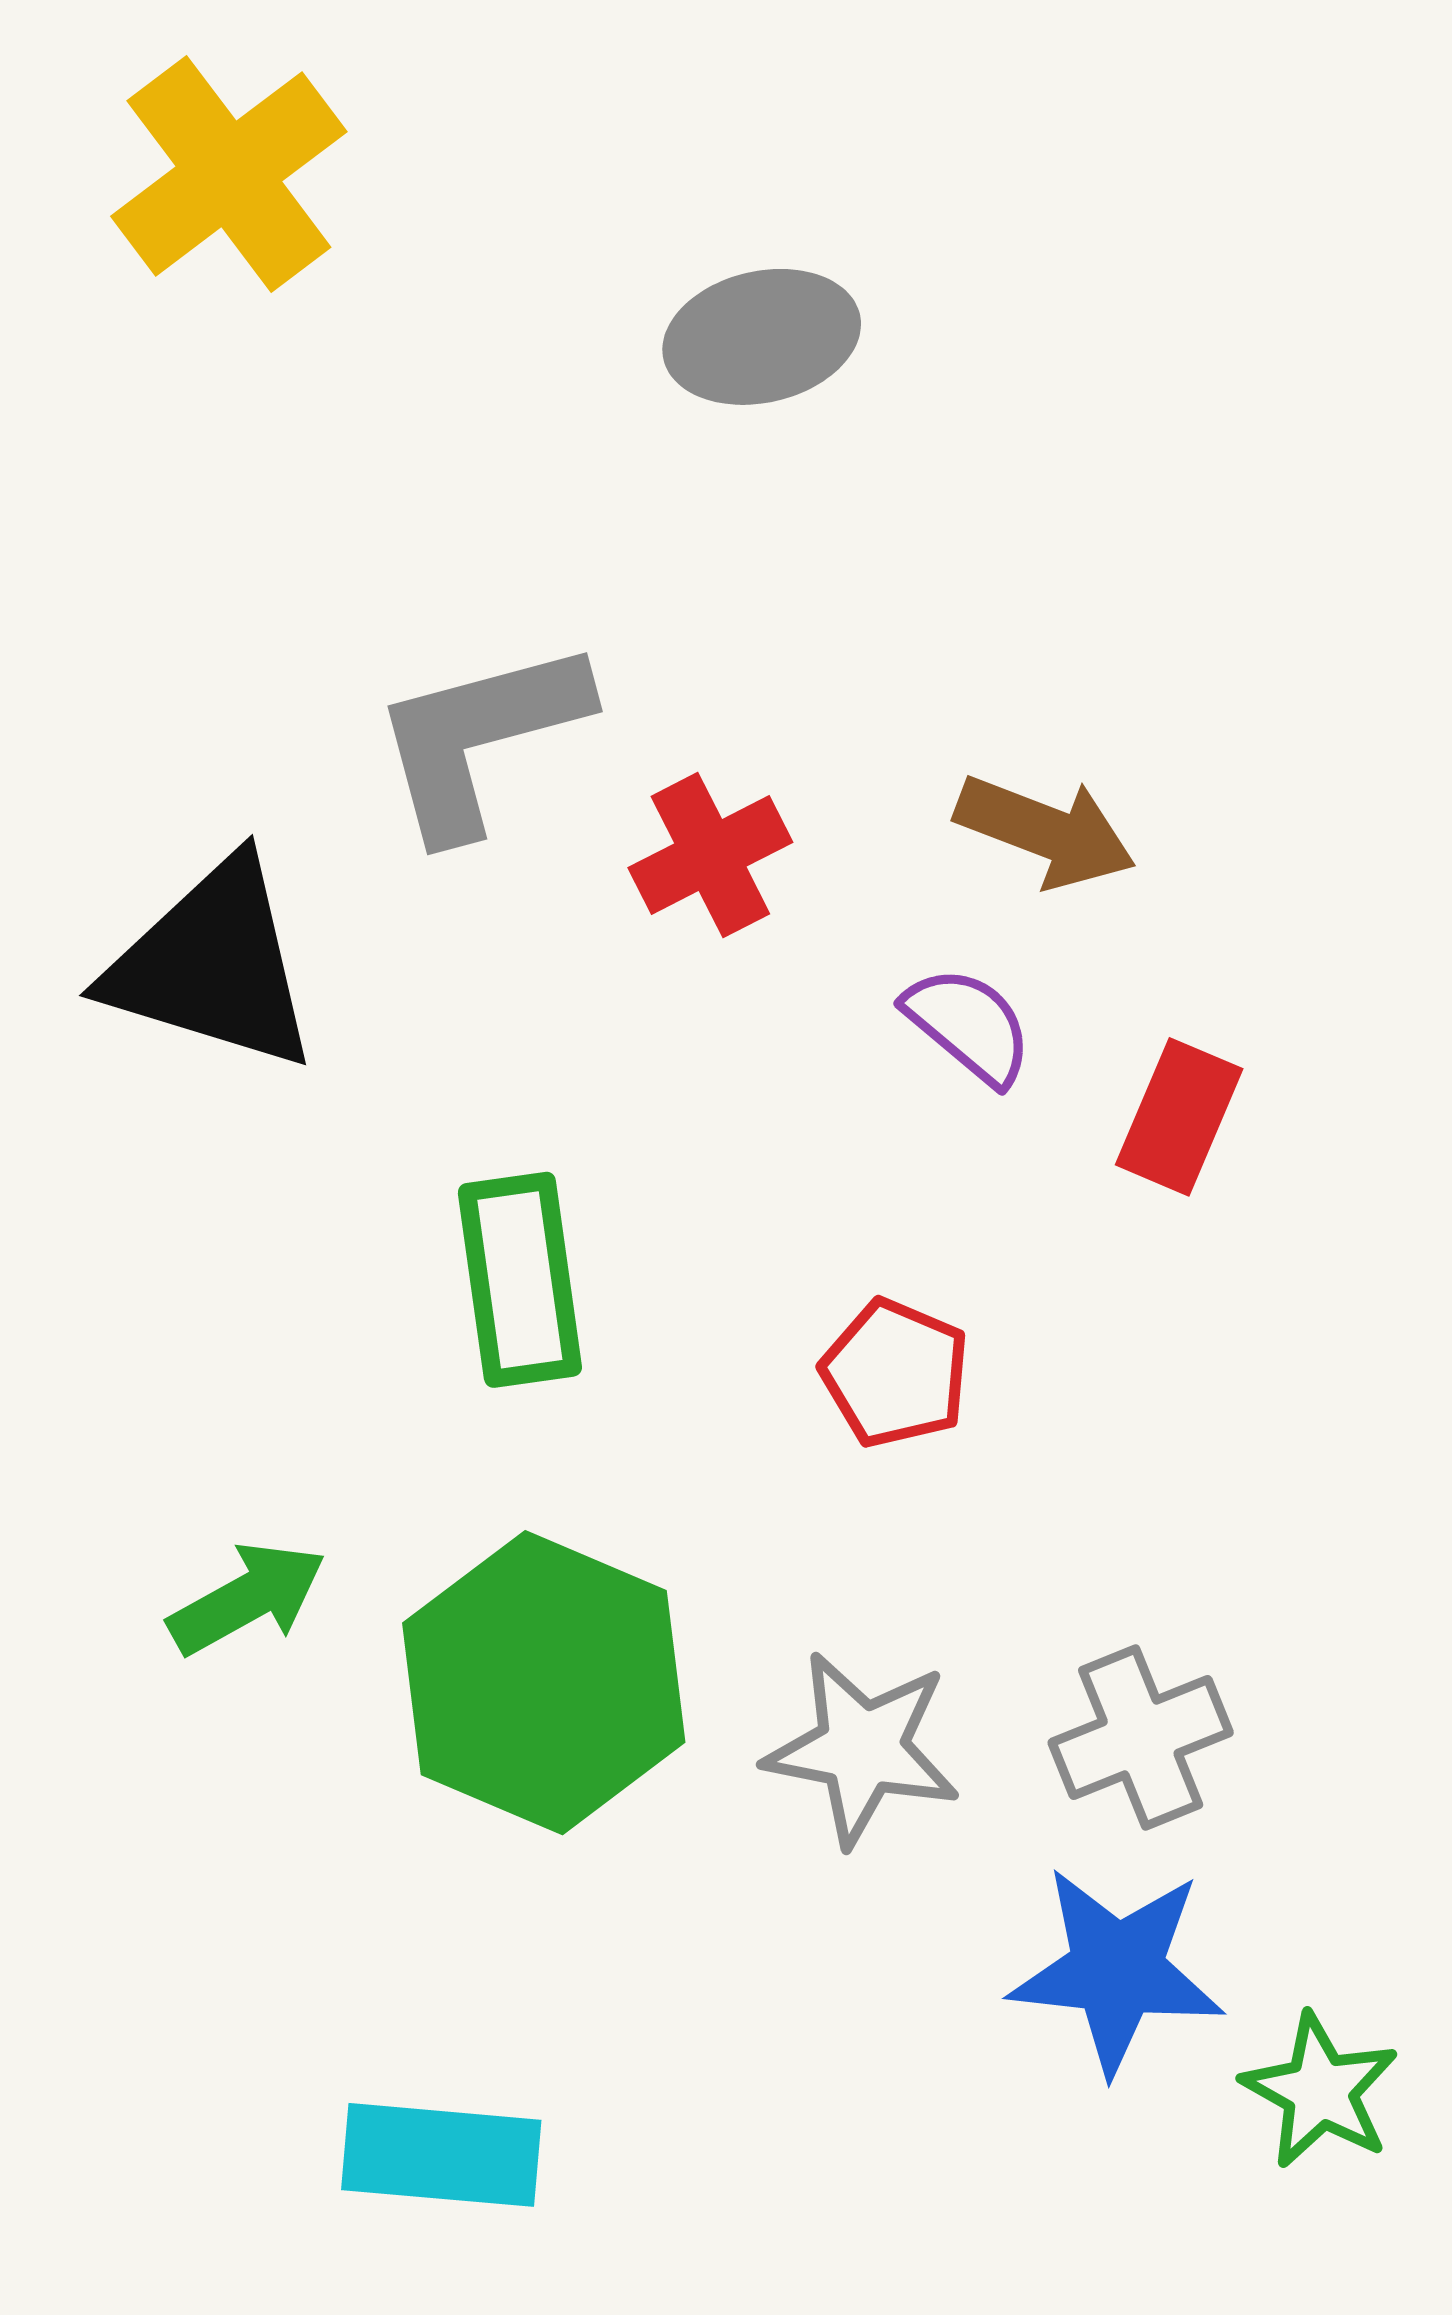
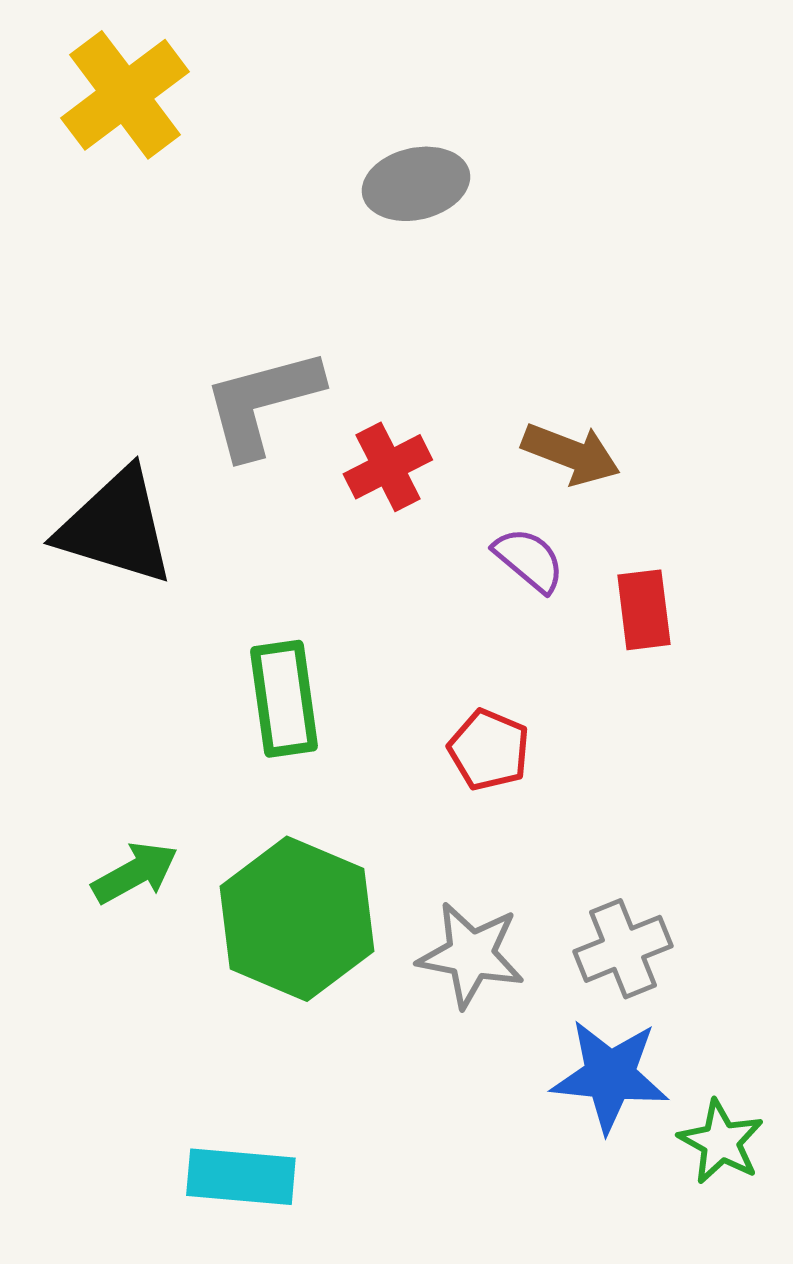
red rectangle: (1179, 1117) -> (644, 610), turned -30

